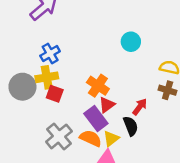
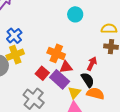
red square: (55, 94) -> (42, 73), moved, turned 32
red triangle: (107, 105) -> (66, 67), turned 40
orange semicircle: (91, 138) -> (95, 93), moved

